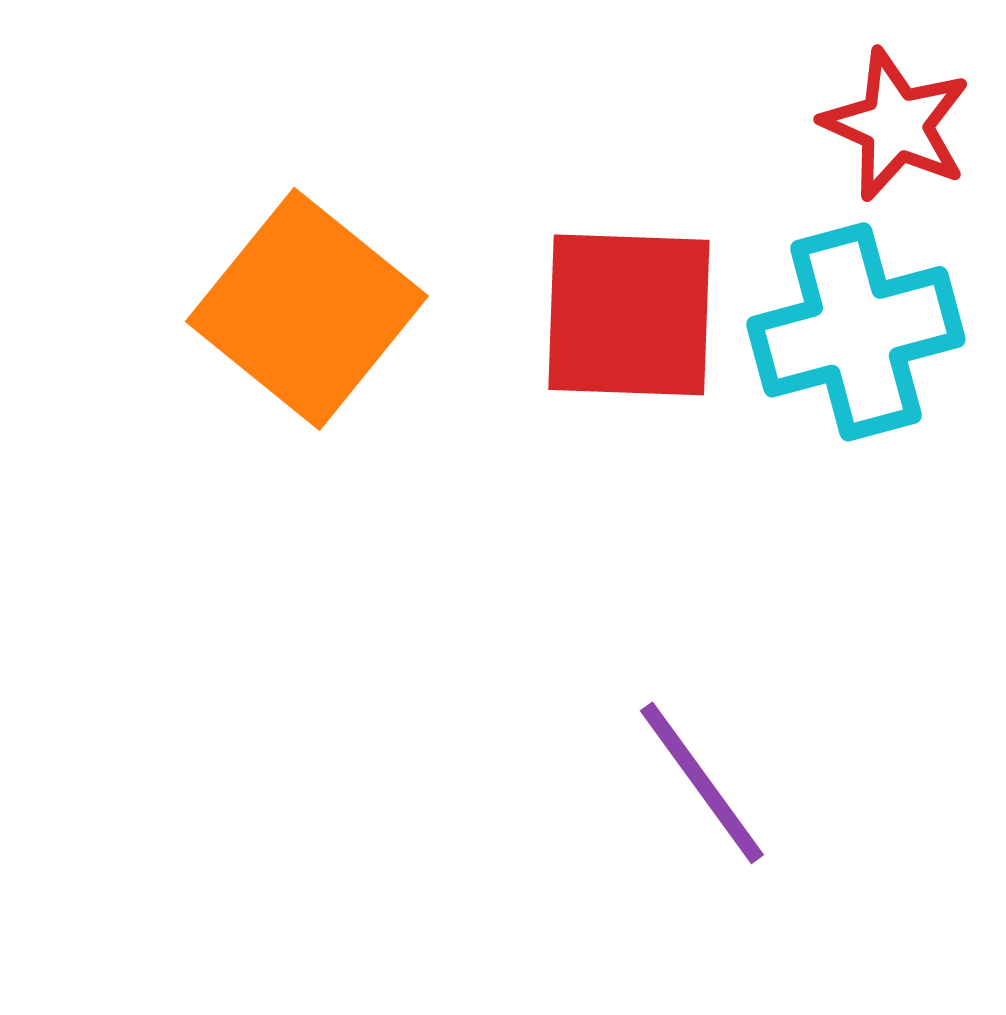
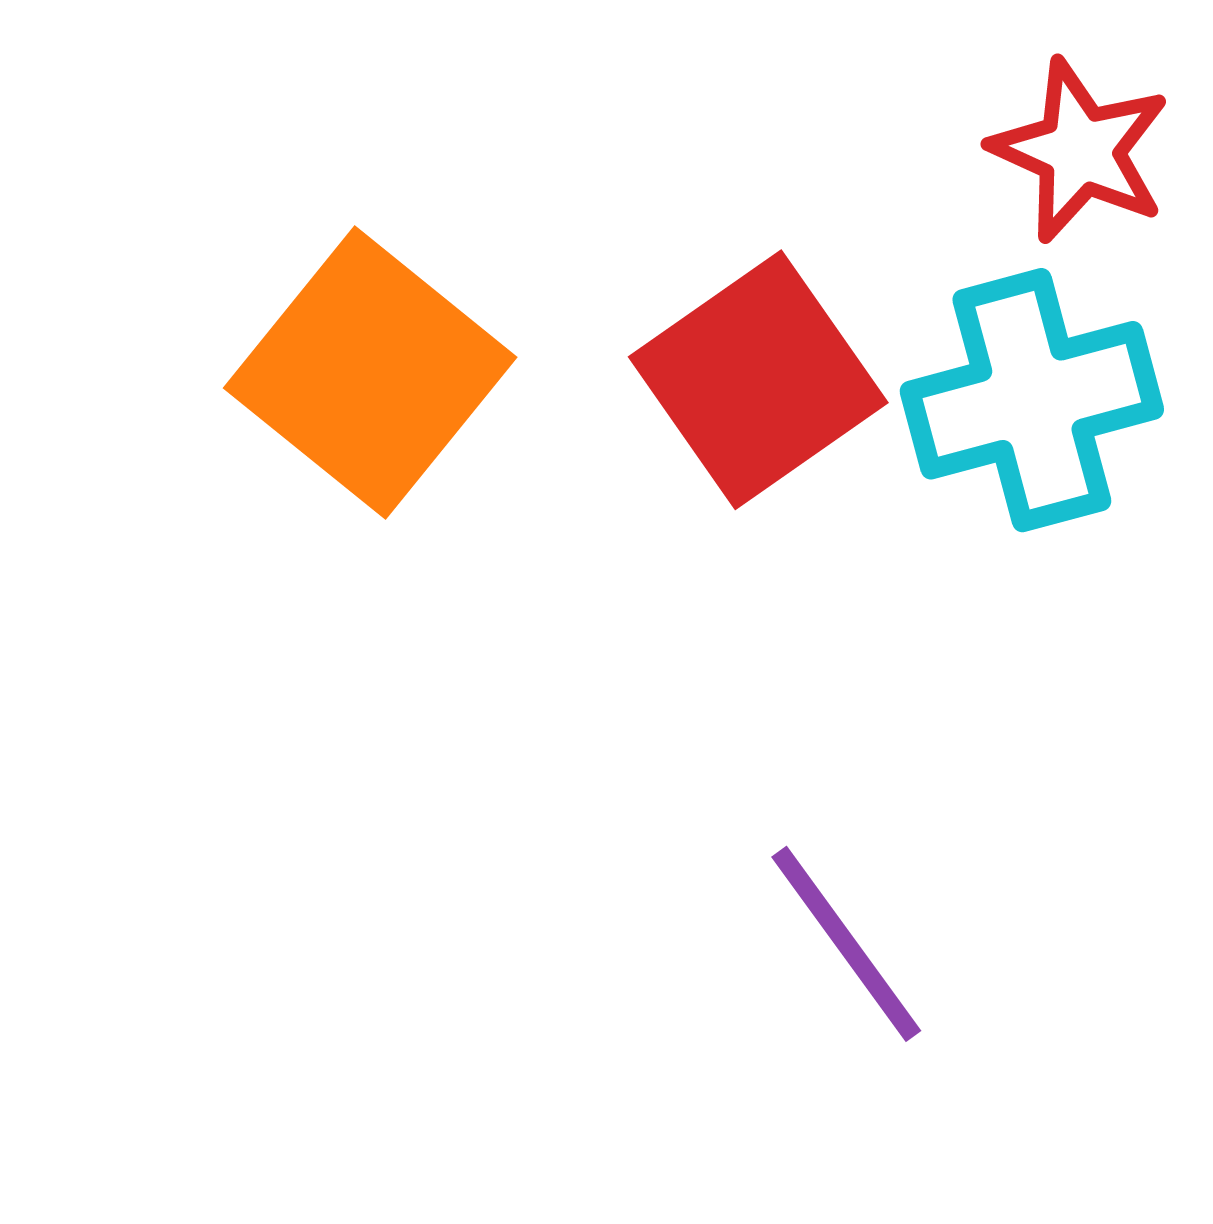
red square: (629, 315) -> (758, 380), turned -37

